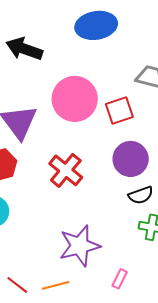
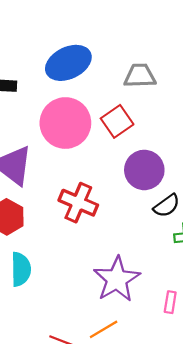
blue ellipse: (96, 25) -> (68, 63), moved

